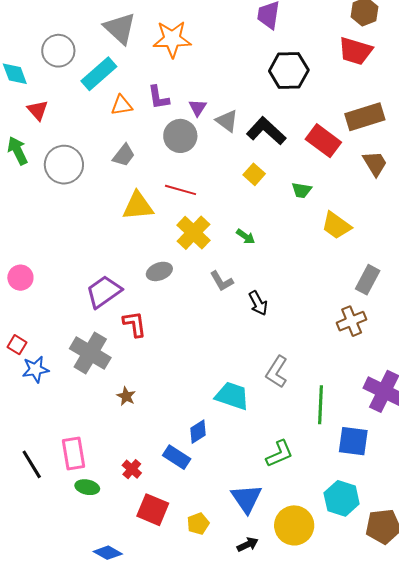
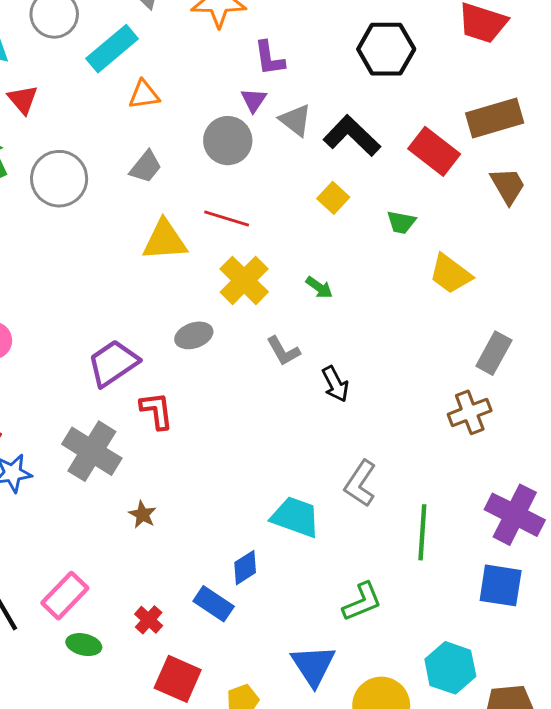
purple L-shape: (158, 97) -> (269, 58), moved
blue square: (353, 441) -> (501, 585), moved
pink rectangle: (73, 453) -> (65, 596), turned 52

